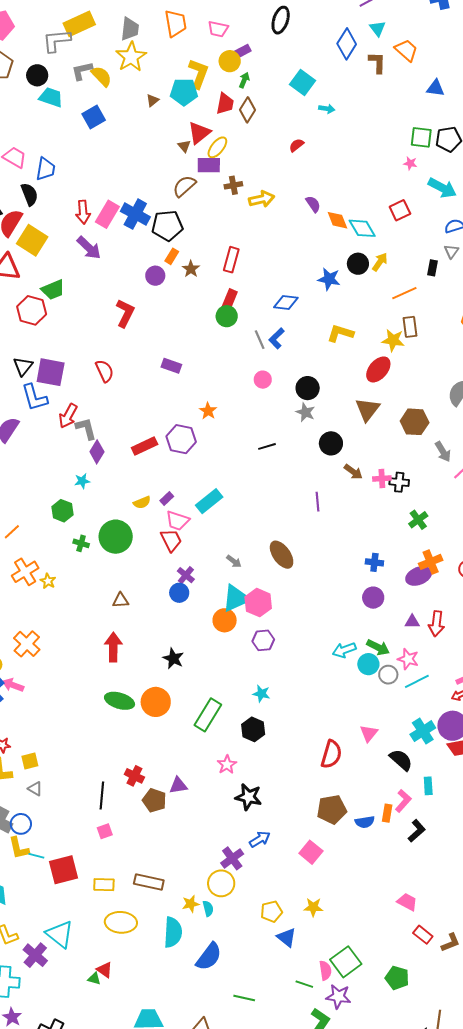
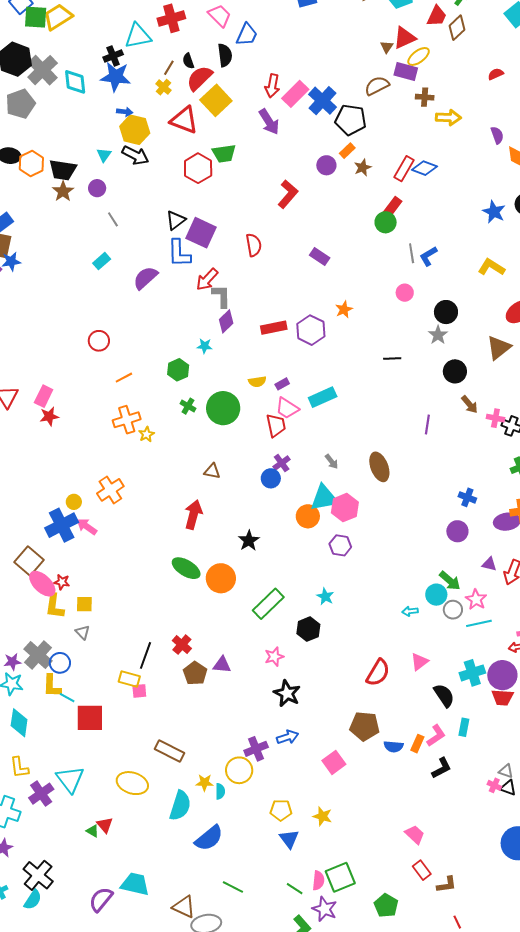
blue diamond: (286, 303) -> (424, 168), moved
cyan arrow: (344, 650) -> (410, 611), moved, size x0.7
yellow rectangle: (104, 885) -> (129, 679), moved

